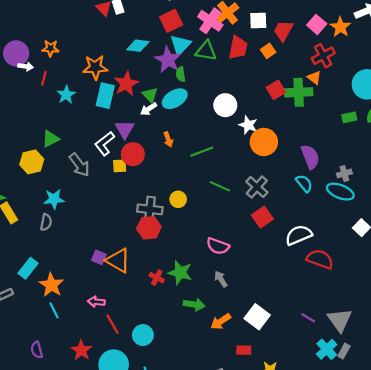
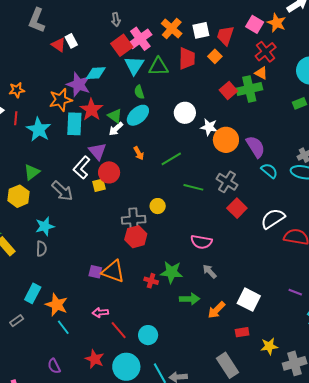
pink cross: (210, 21) -> (140, 39), moved, turned 30
purple star: (168, 60) -> (79, 84), moved
cyan star: (66, 95) -> (39, 130), size x1.4
purple semicircle: (310, 157) -> (256, 147), moved

